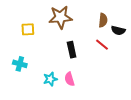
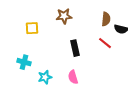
brown star: (60, 17) -> (64, 16), size x0.7
cyan star: (50, 79) -> (45, 77), moved

